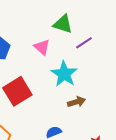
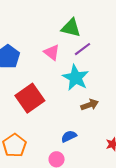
purple line: (84, 43) -> (83, 49), moved

